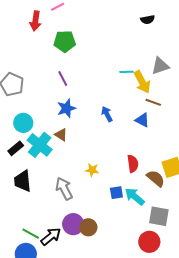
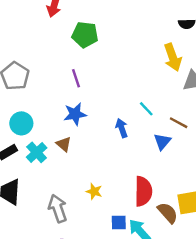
cyan line: (126, 72) -> (146, 109), moved, turned 40
yellow arrow: (142, 82) -> (173, 57), moved
blue triangle: (142, 120) -> (162, 142), turned 35
cyan cross: (40, 145) -> (37, 152), size x0.7
red semicircle: (133, 164) -> (143, 191), size x1.4

